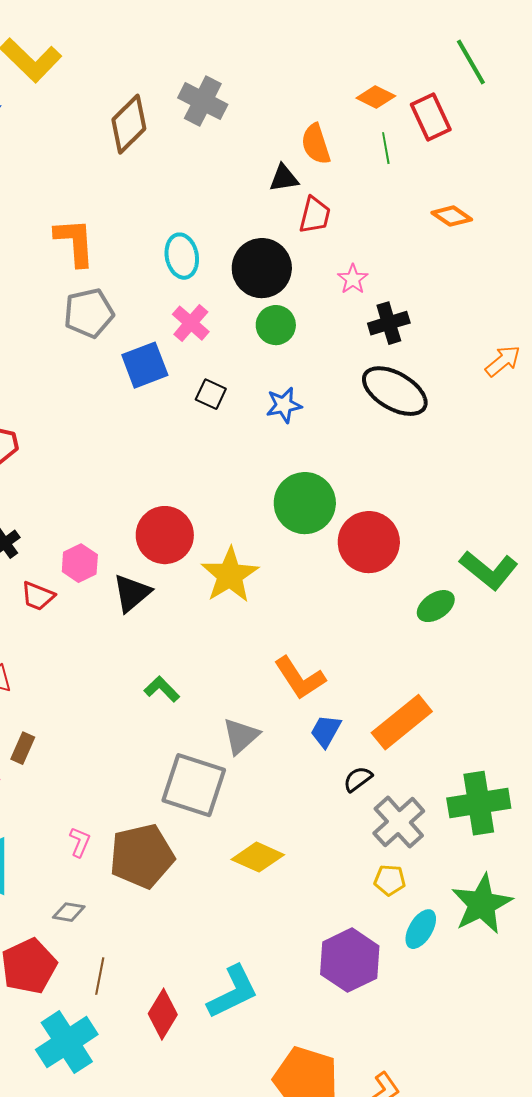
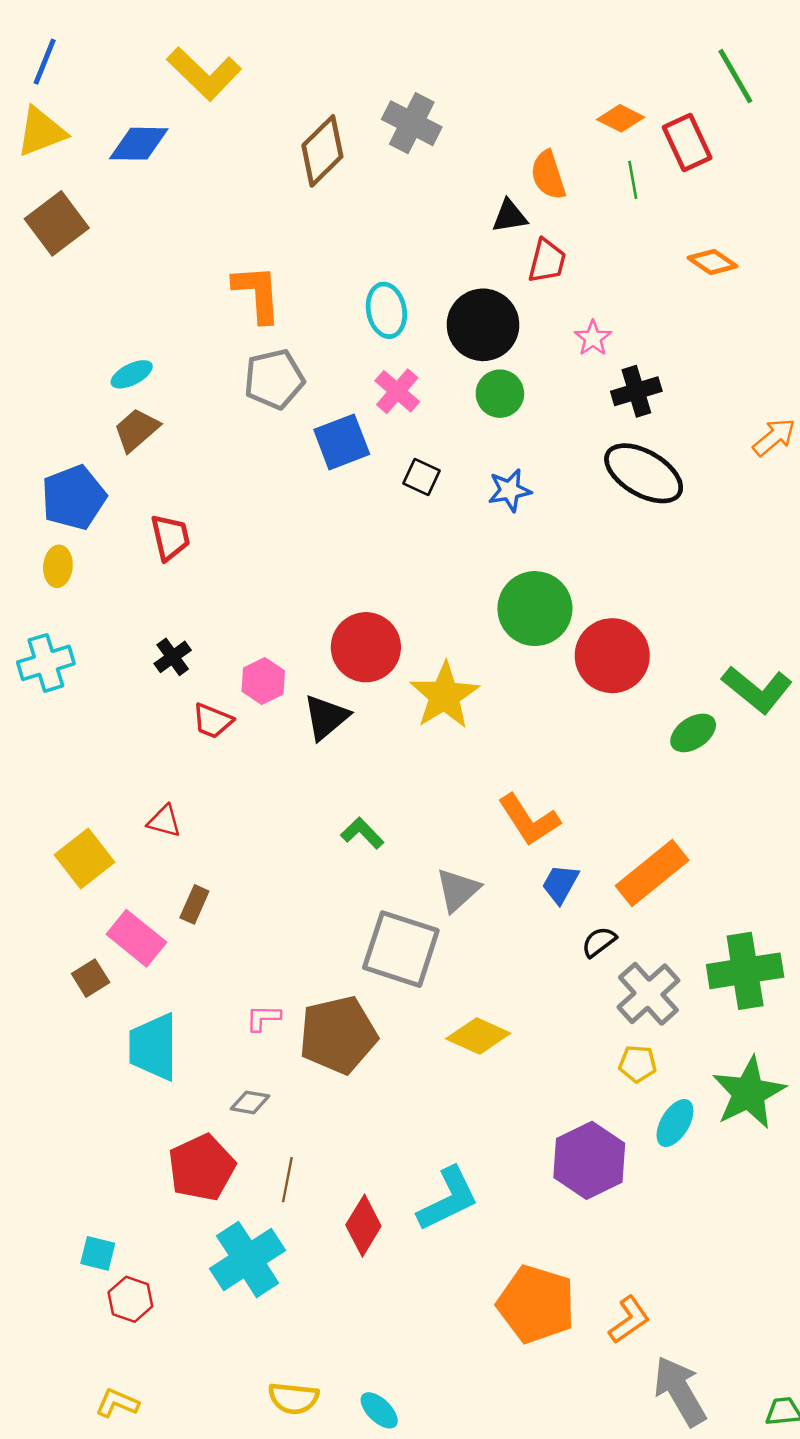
pink L-shape: (80, 842) -> (263, 1018), turned -112

